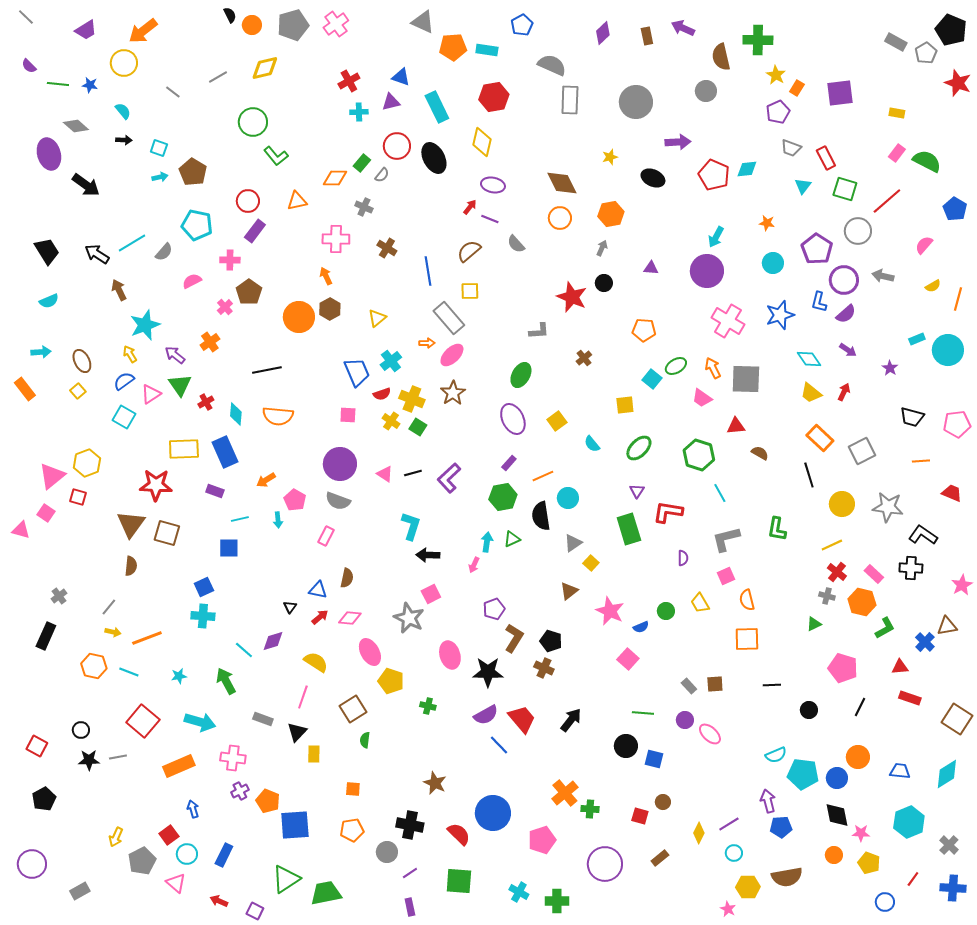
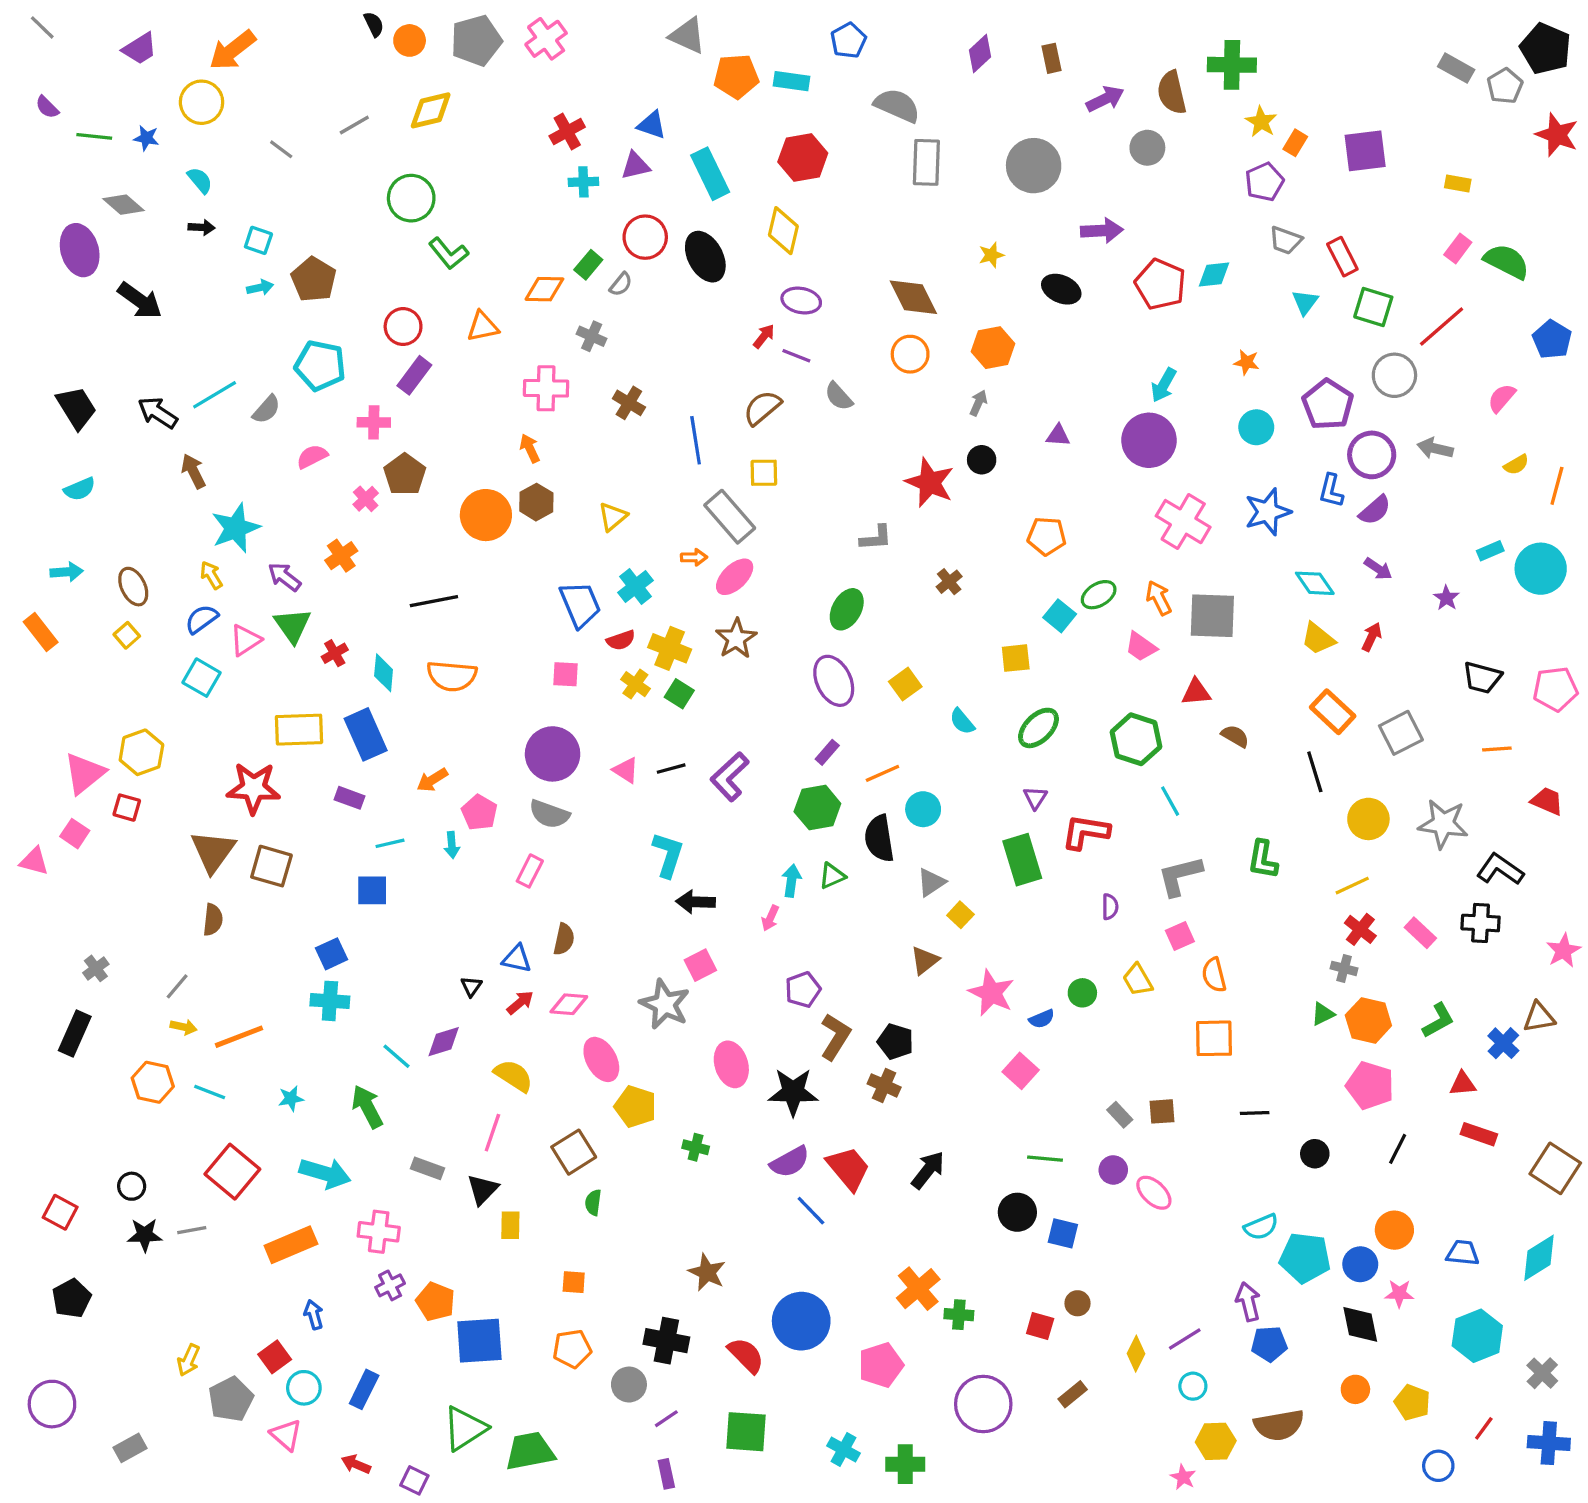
purple arrow: (683, 28) -> (1105, 99), moved, turned 130
orange hexagon: (862, 602) -> (1368, 1020), moved
pink star: (861, 833) -> (1399, 1294), moved

